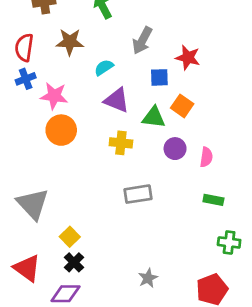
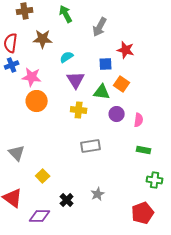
gray arrow: (142, 40) -> (100, 27), moved
purple triangle: (117, 100) -> (76, 80), turned 36
gray triangle: (33, 204) -> (17, 153), size x0.7
black cross: (74, 262) -> (67, 200), moved
gray star: (148, 278) -> (98, 194), moved

